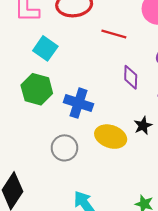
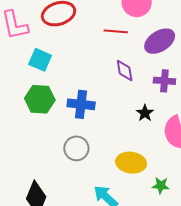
red line: (114, 34) -> (116, 31), moved
yellow ellipse: (111, 137) -> (131, 163), moved

